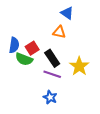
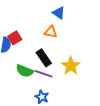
red square: (32, 48) -> (15, 38), moved
green semicircle: (24, 59) -> (25, 71), moved

